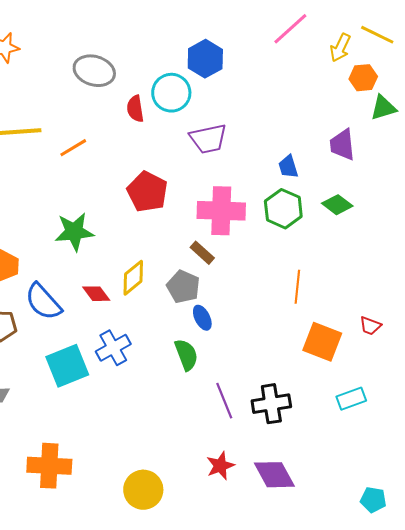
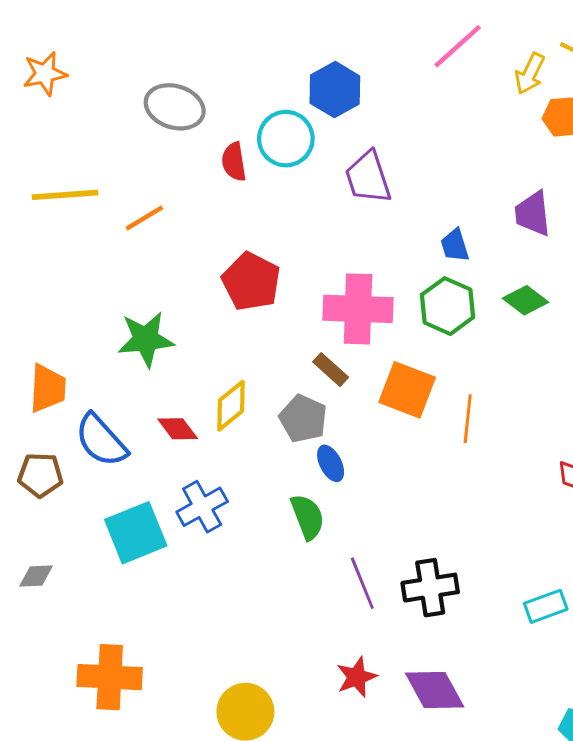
purple trapezoid: (208, 139) -> (368, 178), moved, turned 84
orange square: (322, 342) -> (407, 390), moved
cyan rectangle: (351, 399) -> (546, 606), moved

